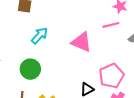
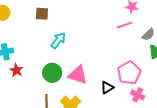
pink triangle: (81, 42) -> (78, 75), moved

